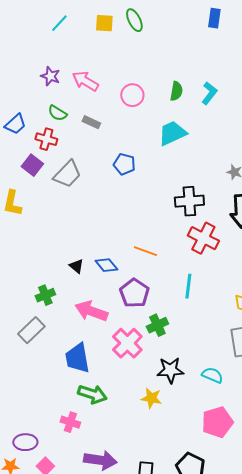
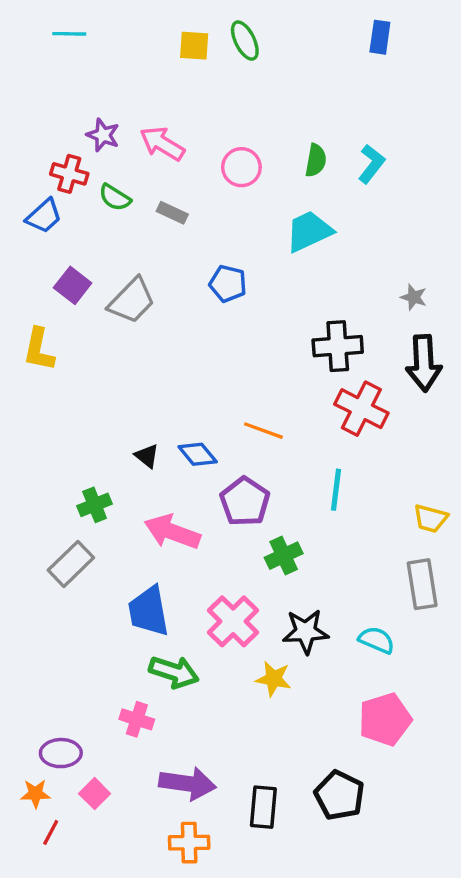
cyan line: (59, 23) -> (69, 34), moved, turned 48
red cross: (46, 139) -> (69, 174), moved
pink cross: (127, 343) -> (233, 621), moved

